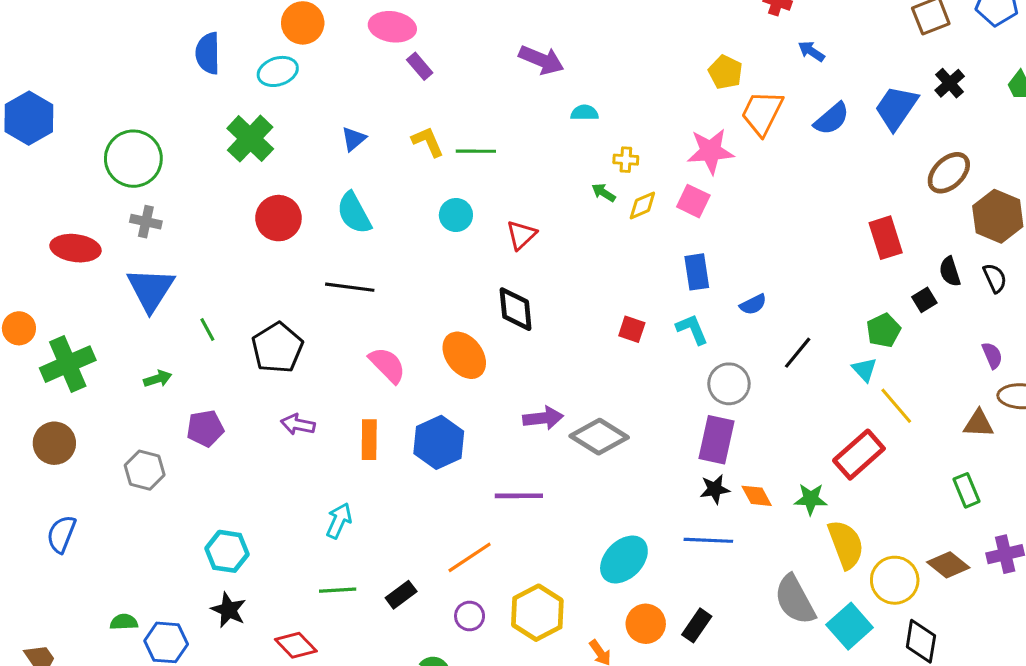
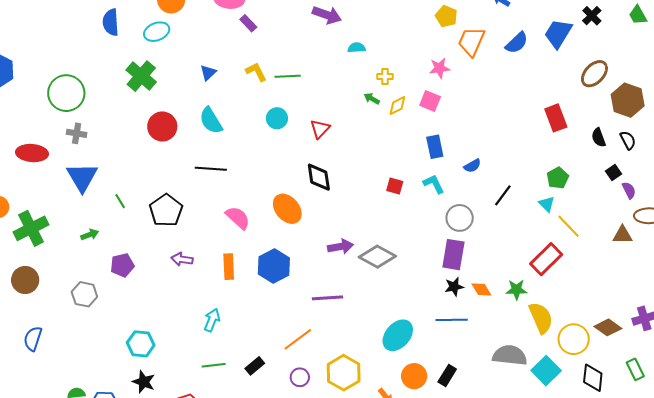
pink star: (711, 151) -> (439, 68), size x0.7
black square: (924, 300) -> (613, 172), moved
green rectangle: (966, 490) -> (635, 369), moved
gray semicircle: (795, 600) -> (510, 355), turned 128

